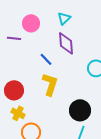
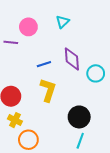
purple diamond: (66, 43) -> (72, 59), moved
blue line: (46, 59) -> (44, 64), turned -64

